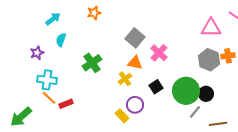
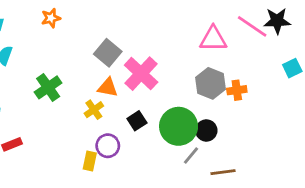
pink cross: (159, 53) -> (141, 74), size x1.4
orange cross: (228, 56) -> (237, 90), moved
yellow rectangle: (122, 116) -> (90, 161), turned 56

